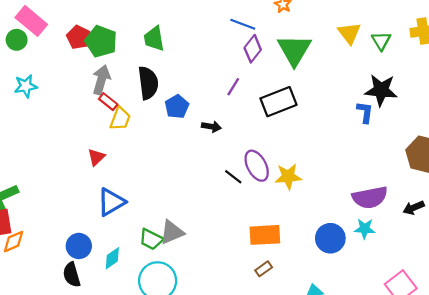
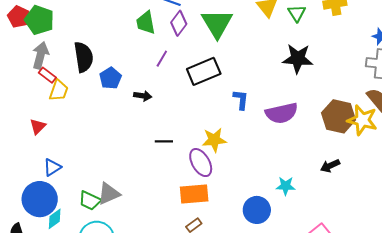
green trapezoid: (154, 39) -> (146, 23), moved
blue L-shape: (365, 112) -> (241, 100), moved
purple ellipse: (257, 166) -> (201, 163), moved
black line: (233, 177) -> (164, 141), turned -36
purple semicircle: (370, 197) -> (282, 113), moved
blue triangle: (111, 202) -> (52, 167), size x0.7
blue circle: (330, 238) -> (257, 210), moved
blue circle: (79, 246) -> (40, 199), moved, size x1.5

